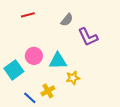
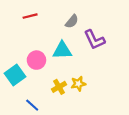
cyan triangle: (58, 61) -> (62, 50), moved
yellow cross: (48, 91) -> (59, 87), moved

